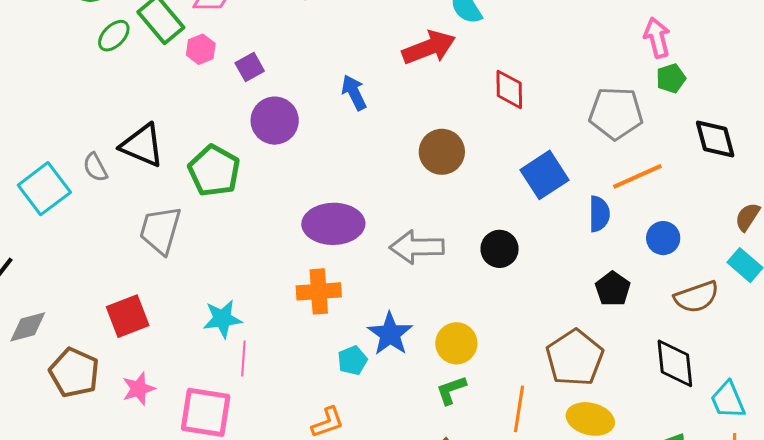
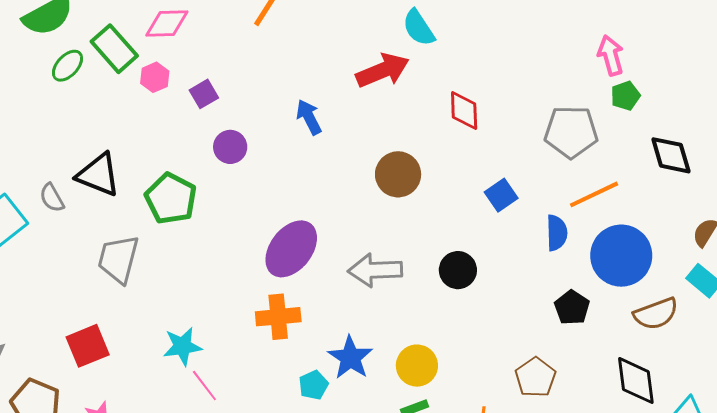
purple circle: (275, 121) -> (230, 147), size x0.7
blue square: (544, 175) -> (501, 195), size x0.7
purple ellipse: (333, 224) -> (291, 249), turned -50
blue circle: (663, 238) -> (621, 256), size x1.8
brown pentagon: (575, 358) -> (535, 377), size x0.7
pink line: (243, 359) -> (204, 386), turned -40

